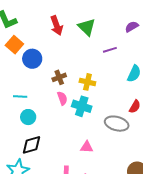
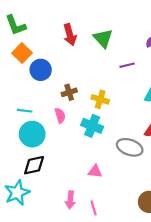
pink semicircle: (62, 98) -> (60, 116), moved
cyan circle: (28, 117) -> (32, 134), size x1.5

